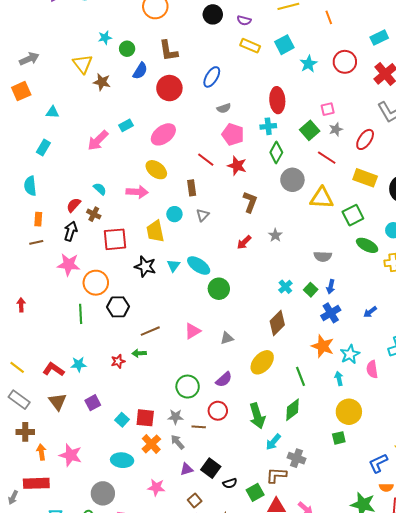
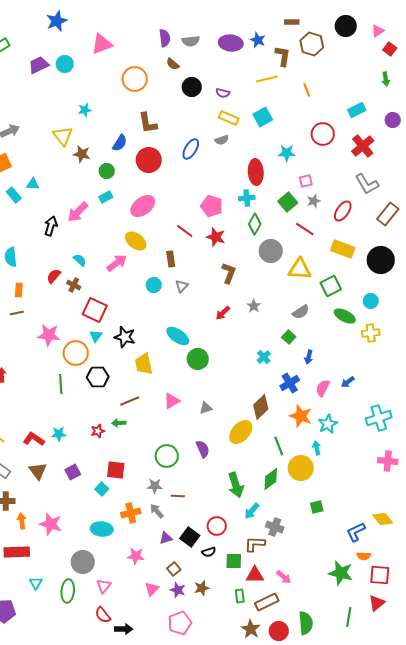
green circle: (127, 49) -> (107, 171), moved
cyan star: (309, 64) -> (287, 153), moved, turned 30
gray semicircle: (224, 108) -> (222, 140), moved
cyan rectangle: (43, 148) -> (14, 195), moved, turned -70
pink arrow: (137, 192) -> (117, 263), turned -40
black arrow: (71, 231) -> (51, 226), moved
yellow trapezoid: (155, 231) -> (144, 364), moved
red square: (115, 239) -> (95, 310), turned 30
gray semicircle: (323, 256) -> (301, 312), moved, turned -36
cyan triangle: (173, 266) -> (96, 336), moved
green square: (311, 290) -> (289, 337), moved
blue cross: (331, 313) -> (290, 383), moved
brown diamond: (277, 323) -> (261, 407), moved
pink semicircle: (372, 369) -> (323, 388), moved, turned 36
purple semicircle: (224, 379) -> (203, 449), turned -72
red circle: (218, 411) -> (217, 526), moved
yellow circle: (349, 412) -> (301, 468), moved
red square: (145, 418) -> (116, 470), moved
orange cross: (151, 444) -> (131, 513), turned 30
green square: (255, 492) -> (234, 561), turned 30

